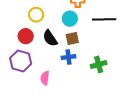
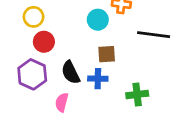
yellow circle: (36, 15) -> (34, 17), moved
cyan circle: (70, 19) -> (98, 20), moved
black semicircle: (50, 38) -> (71, 72), moved

